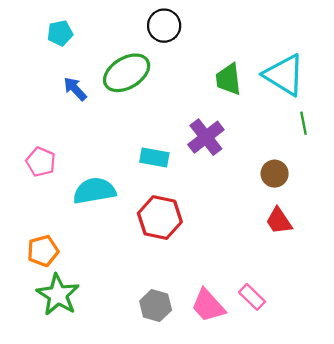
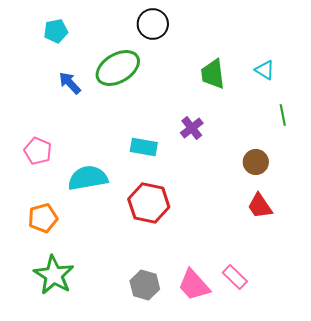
cyan triangle: (284, 75) -> (265, 70), size x0.5
purple cross: (206, 137) -> (192, 128), size x0.7
orange pentagon: (43, 251) -> (43, 218), moved

